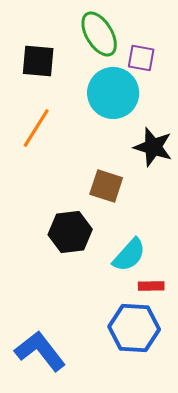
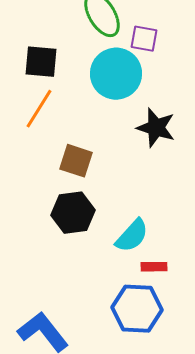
black square: (38, 61) -> (41, 62), moved
brown square: (106, 186) -> (76, 161), moved

